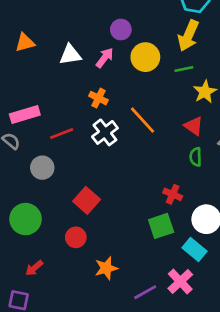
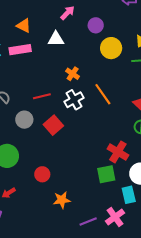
orange triangle: (25, 42) -> (24, 26), turned 35
pink arrow: (105, 58) -> (67, 13), moved
pink rectangle: (25, 115) -> (20, 50), moved
red cross: (173, 194) -> (118, 152), size x1.5
red square: (87, 200) -> (53, 125), moved
cyan rectangle: (194, 249) -> (129, 195), turned 30

